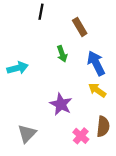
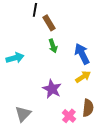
brown rectangle: (80, 27) -> (49, 23), moved
yellow arrow: (97, 90) -> (83, 77), turned 112

